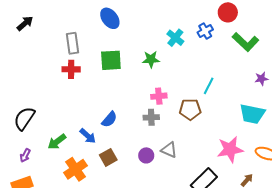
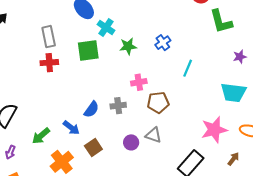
blue cross: (205, 31) -> (163, 43), moved
cyan cross: (175, 38) -> (106, 27), moved
green L-shape: (246, 42) -> (221, 21), turned 36
brown pentagon: (190, 109) -> (158, 102), moved
gray cross: (151, 117) -> (118, 106), moved

